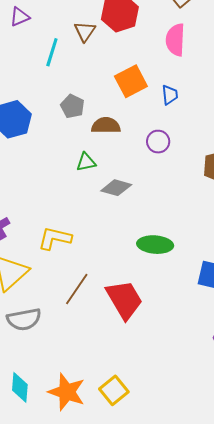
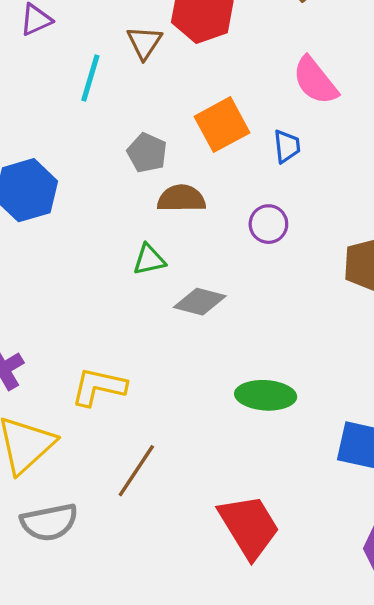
pink semicircle: (175, 40) -> (315, 81), moved, turned -40
gray pentagon: (72, 106) -> (147, 153), moved
red trapezoid: (124, 300) -> (249, 526), moved

